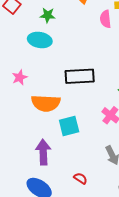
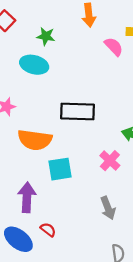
pink semicircle: (105, 19) -> (114, 47), turned 138
red semicircle: (80, 178) -> (48, 230), moved

